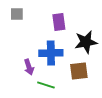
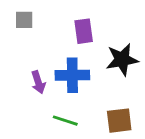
purple arrow: (29, 67) -> (38, 82), moved
brown square: (79, 71) -> (119, 121), moved

